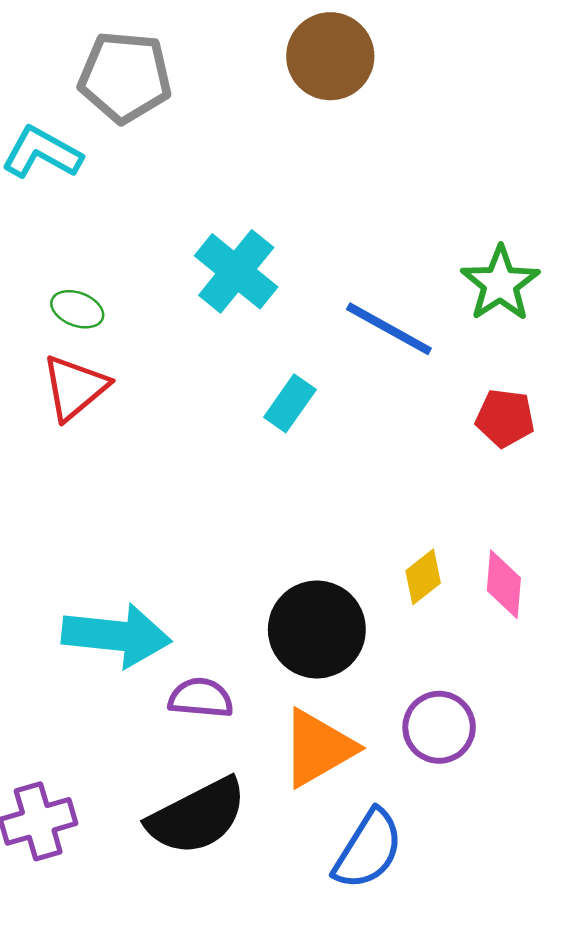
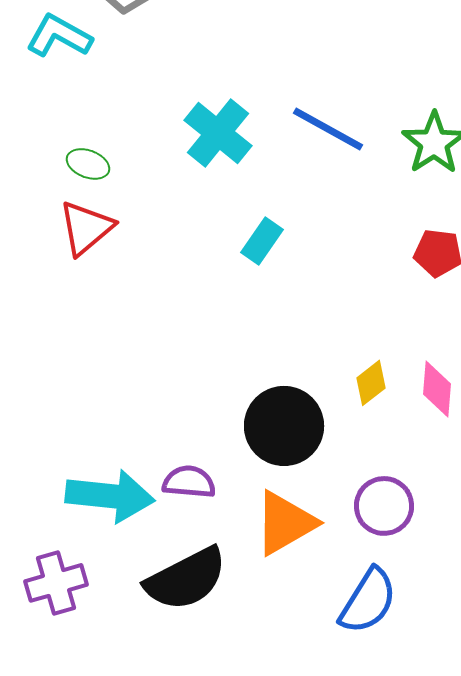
blue line: (389, 329) -> (328, 129), moved
cyan arrow: (116, 636) -> (110, 496), moved
blue semicircle: (368, 849) -> (368, 601), moved

